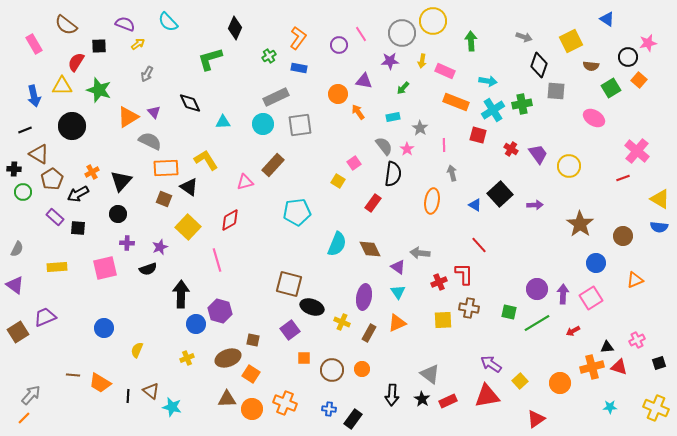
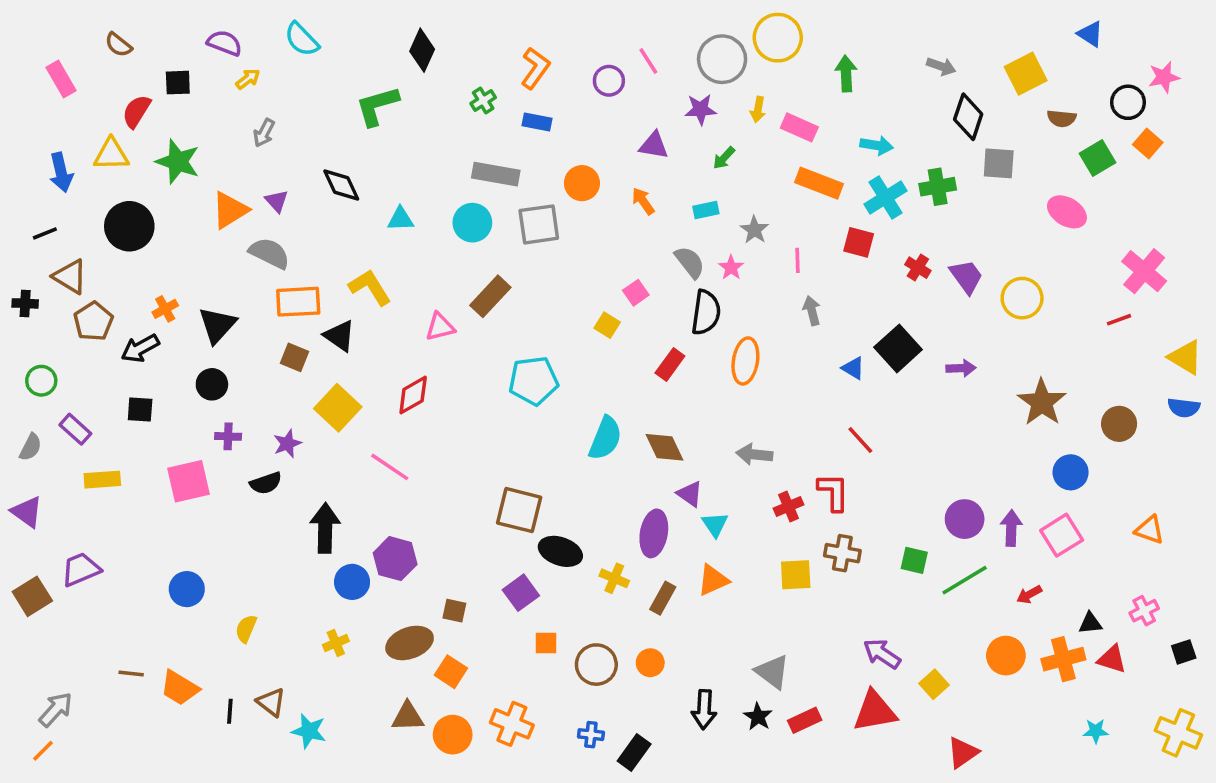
brown semicircle: (66, 25) -> (119, 45), size x0.7
orange circle: (338, 94) -> (582, 183), moved
gray rectangle: (276, 97) -> (496, 174), turned 35
green circle: (23, 192) -> (41, 381), moved
orange ellipse: (432, 201) -> (745, 361), moved
purple rectangle: (55, 217) -> (75, 429), moved
pink line: (217, 260) -> (390, 467), turned -40
purple triangle: (398, 267) -> (690, 494), moved
orange triangle: (635, 280) -> (1150, 530), moved, turned 42
orange circle: (560, 383) -> (1006, 656), moved

